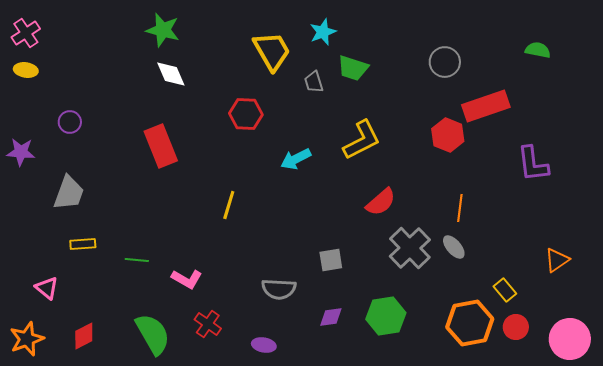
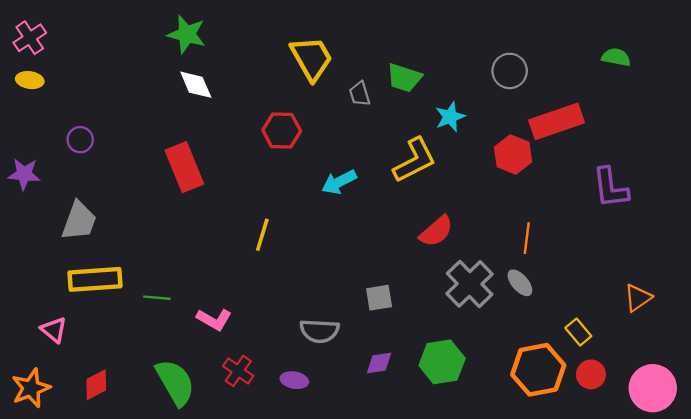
cyan star: (323, 32) -> (450, 117), moved
yellow rectangle: (83, 244) -> (95, 279), size x1.8
purple ellipse: (264, 345) -> (294, 380), moved

